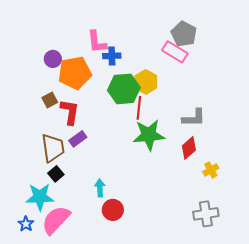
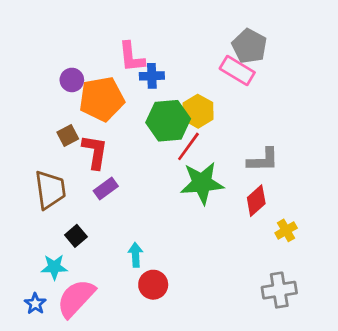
red line: (139, 108) -> (188, 146), turned 30
brown trapezoid: (53, 148) -> (50, 190), moved
cyan star: (40, 197) -> (54, 267), size x0.7

